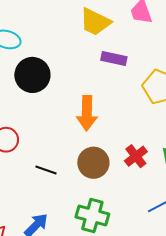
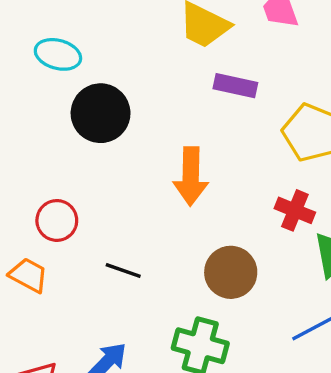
red cross: (136, 156) -> (295, 210), moved, turned -30
brown circle: (93, 163) -> (231, 272), moved

